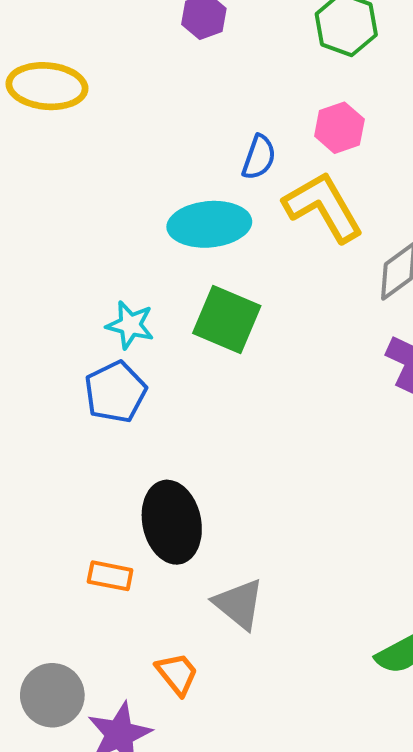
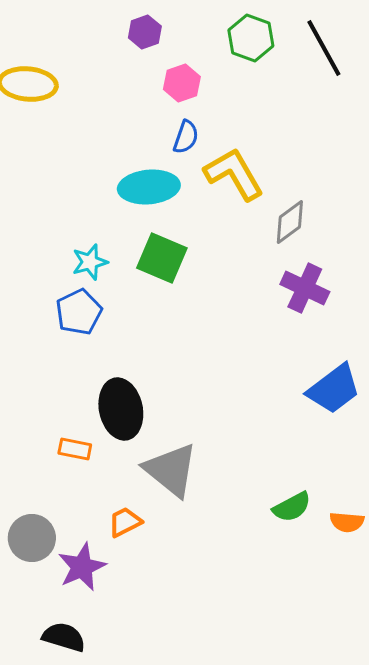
pink hexagon: (339, 128) -> (182, 83), moved
cyan star: (130, 325) -> (90, 262), turned -30
gray triangle: (239, 604) -> (171, 470), size x1.4
orange trapezoid: (177, 674) -> (125, 522), turned -78

